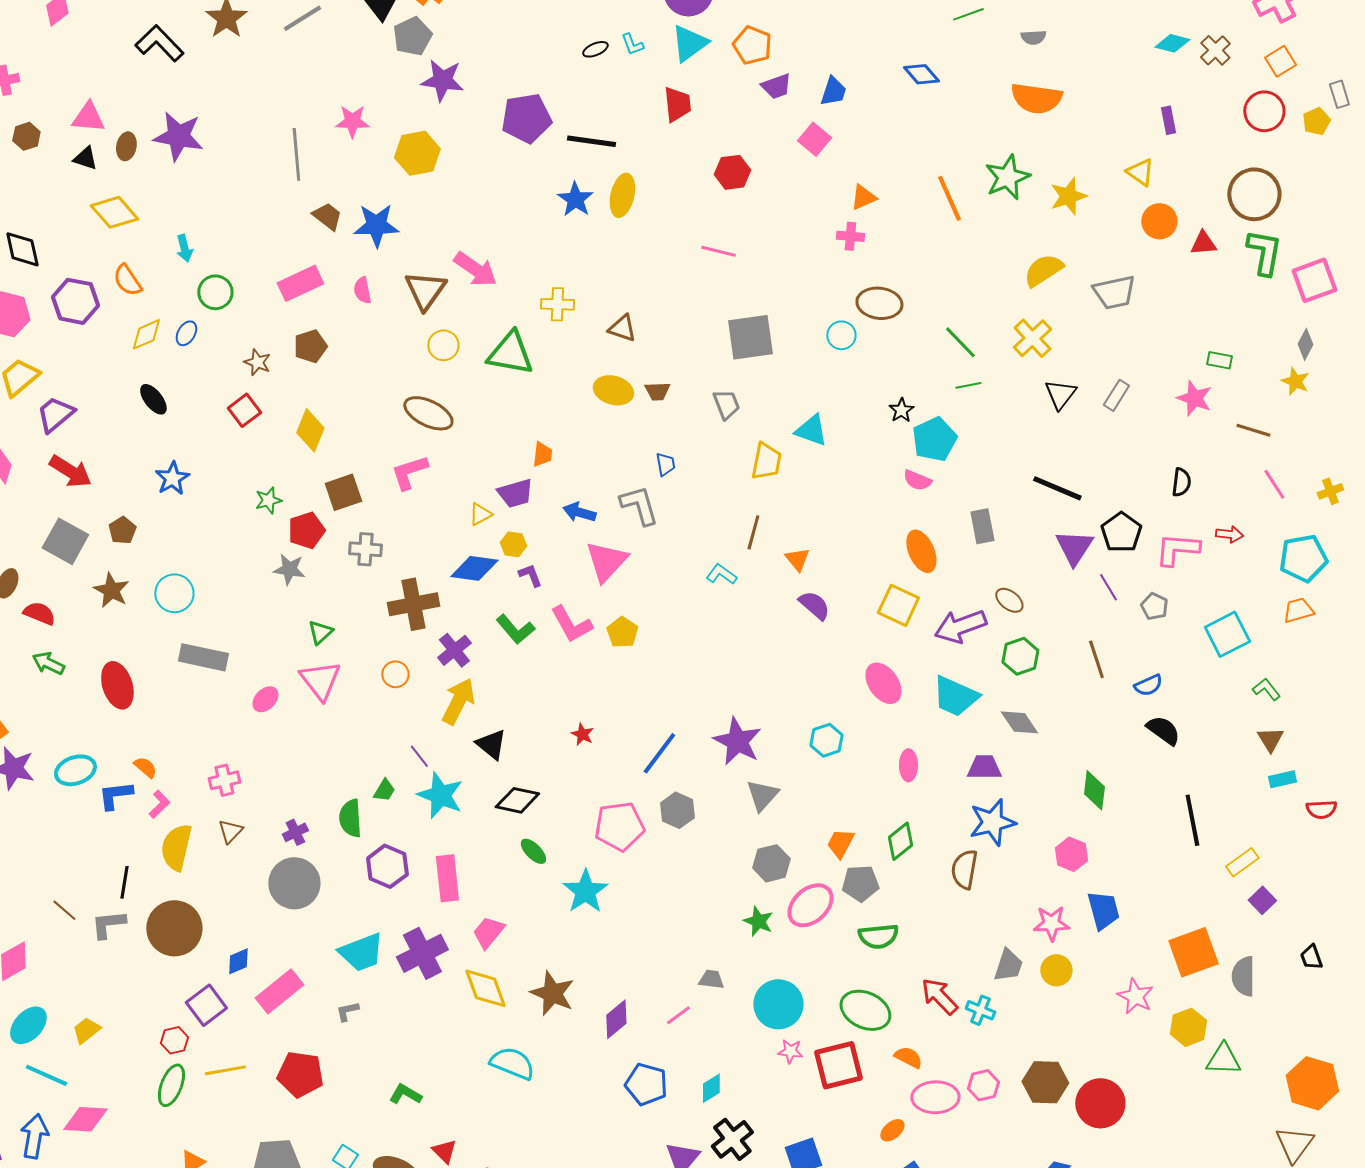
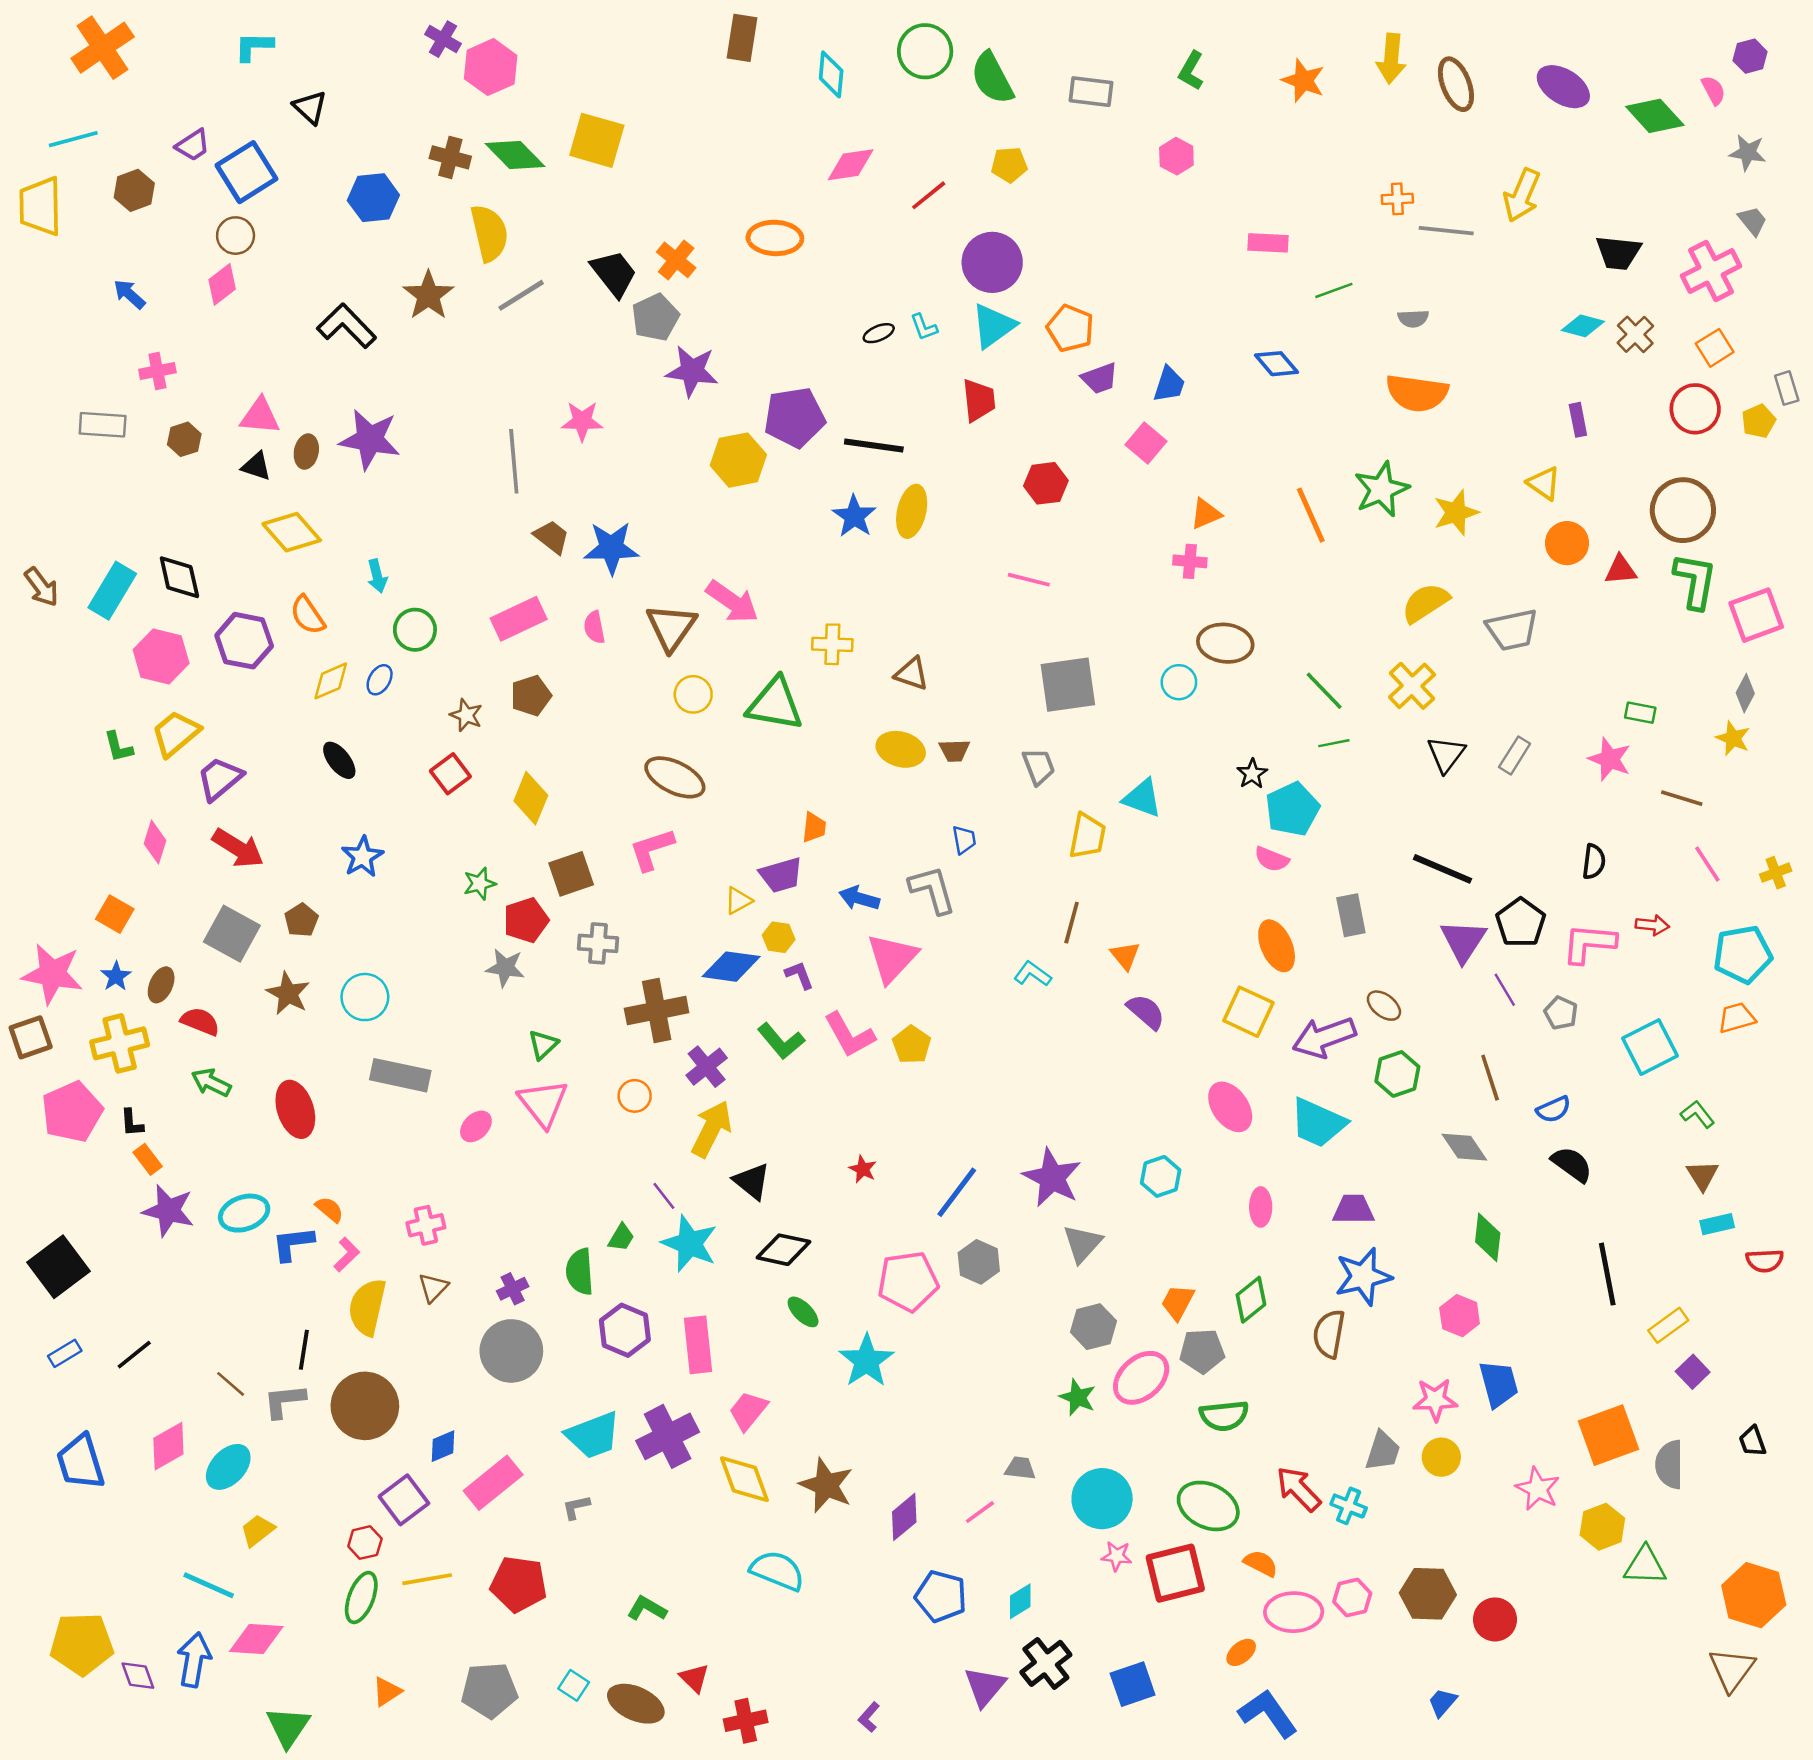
yellow hexagon: (417, 153) -> (738, 460), moved
gray diamond: (1019, 722) -> (1464, 1147), moved
cyan ellipse: (28, 1025) -> (228, 1467), moved
red circle: (1100, 1103) -> (1495, 1619), size x0.7

